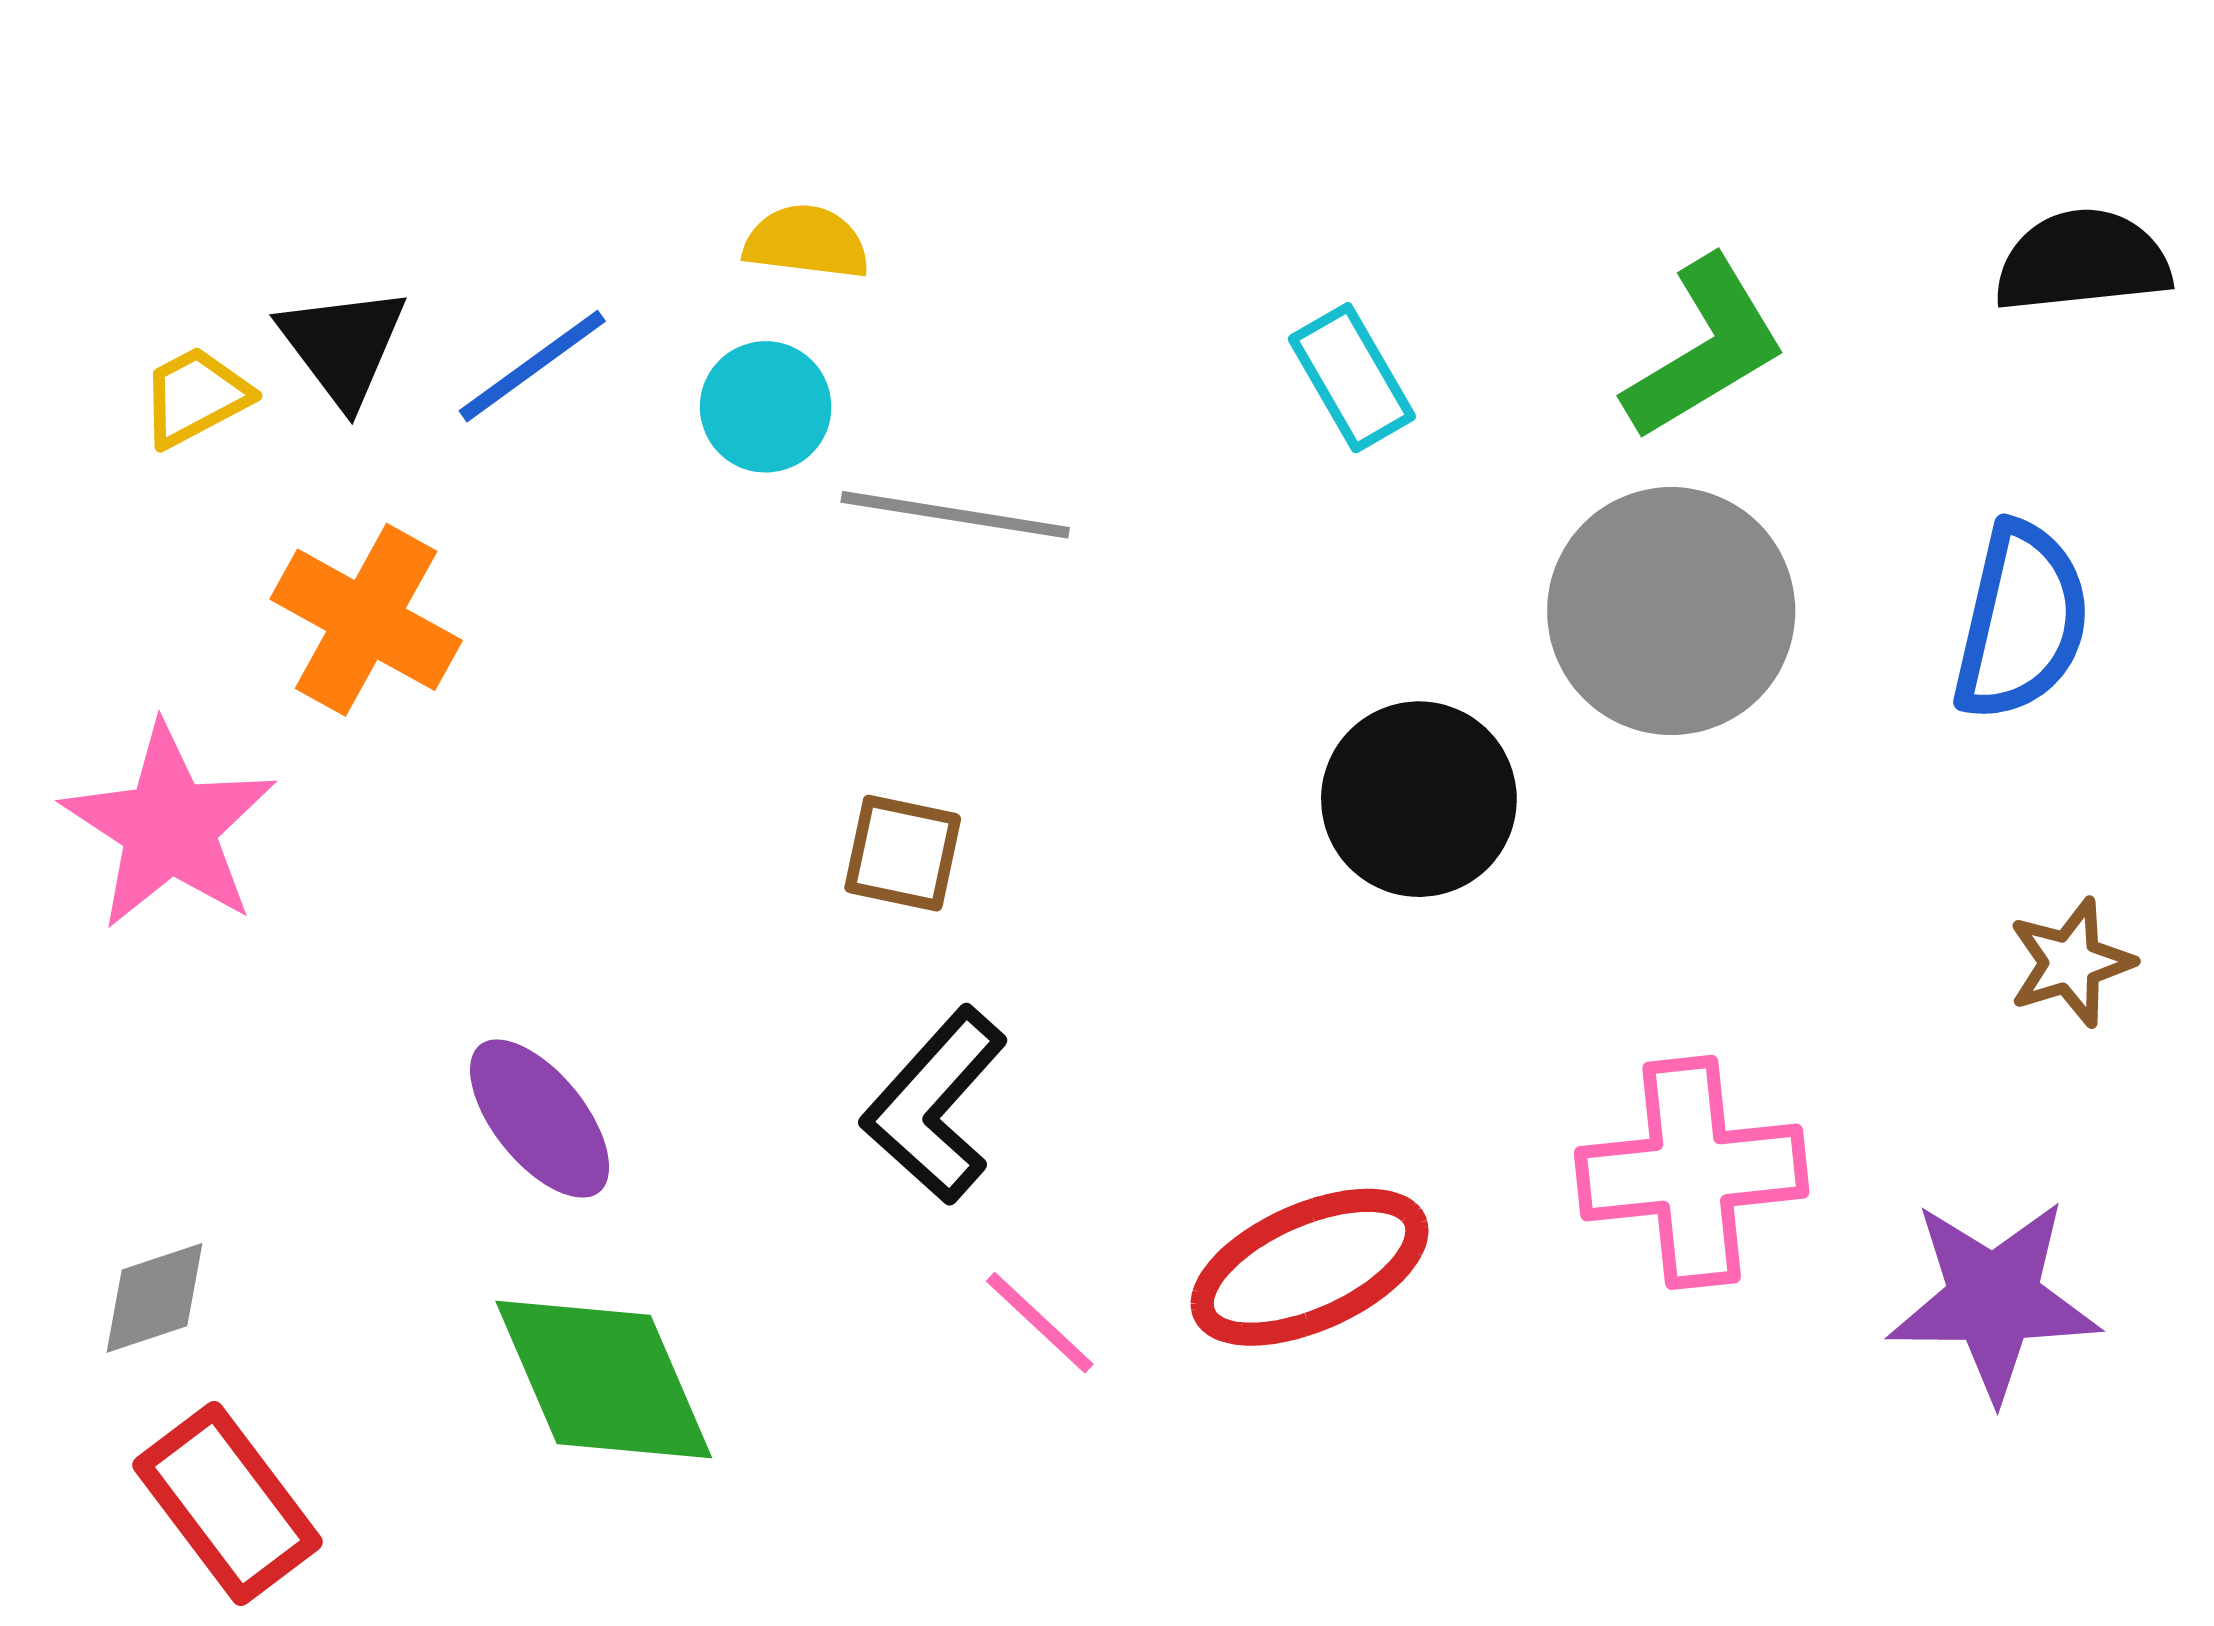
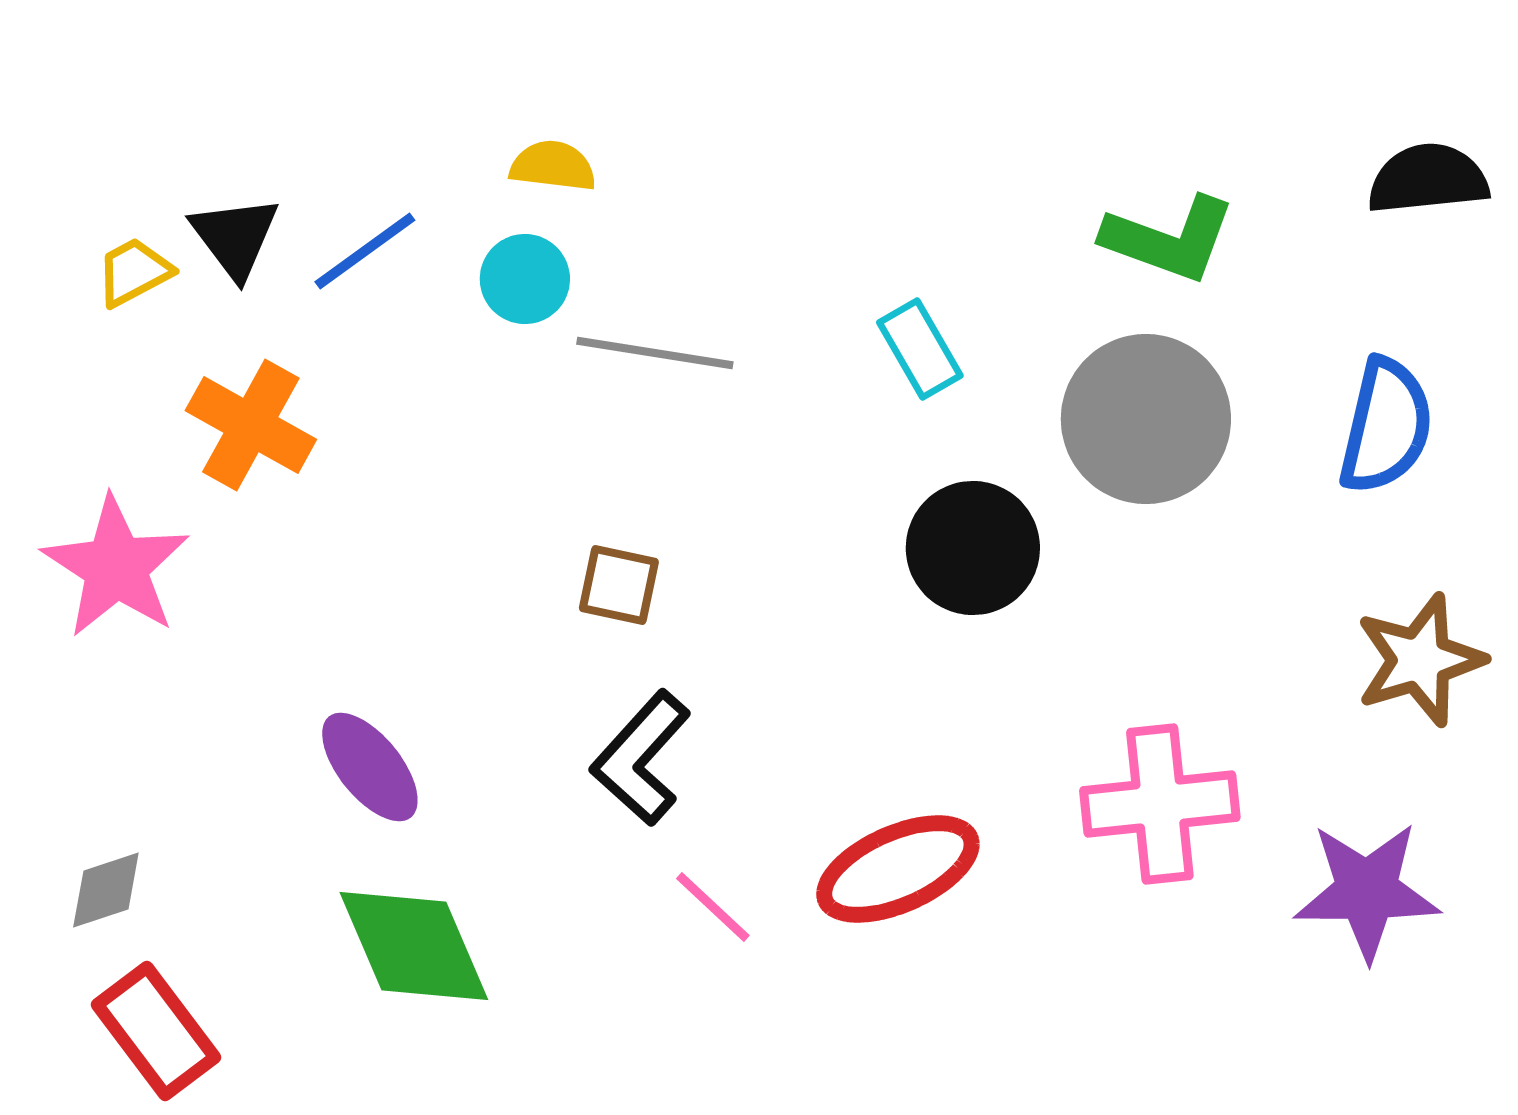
green L-shape: (1705, 349) -> (1169, 239), turned 51
cyan rectangle: (1352, 378) -> (920, 349), moved
brown star: (2071, 962) -> (1420, 660), size x1.5

